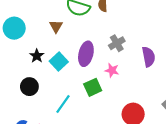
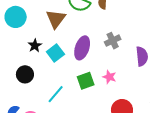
brown triangle: (56, 26) -> (56, 19), size x1.5
pink star: (112, 70) -> (109, 77), moved

